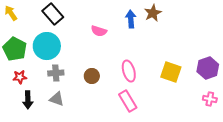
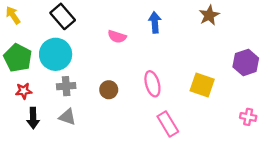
brown star: (153, 13) -> (209, 15), moved
purple hexagon: (208, 68) -> (246, 63), moved
pink rectangle: (128, 101) -> (168, 124), moved

